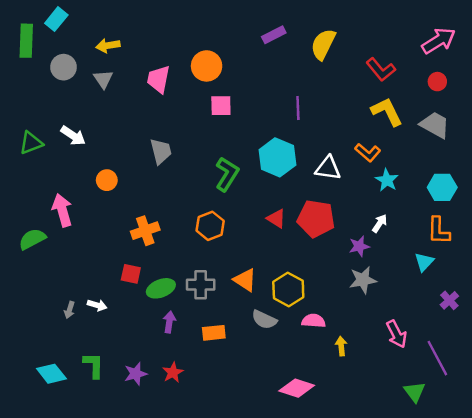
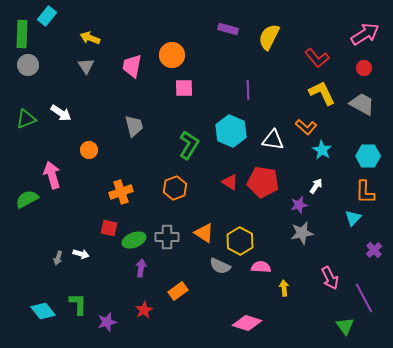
purple rectangle: (274, 35) -> (228, 29), turned 42
yellow arrow: (108, 46) -> (90, 38), turned 30
gray circle: (63, 67) -> (28, 65), moved
orange rectangle: (214, 333) -> (178, 291), moved, turned -30
purple star: (136, 374) -> (107, 322), moved

